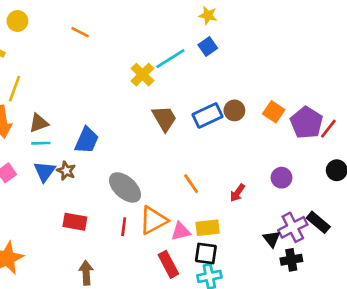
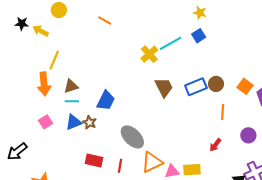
blue triangle: (45, 171) -> (74, 122), turned 30
orange line: (191, 184) -> (223, 112), moved, turned 35
red line: (124, 227) -> (120, 166), moved

